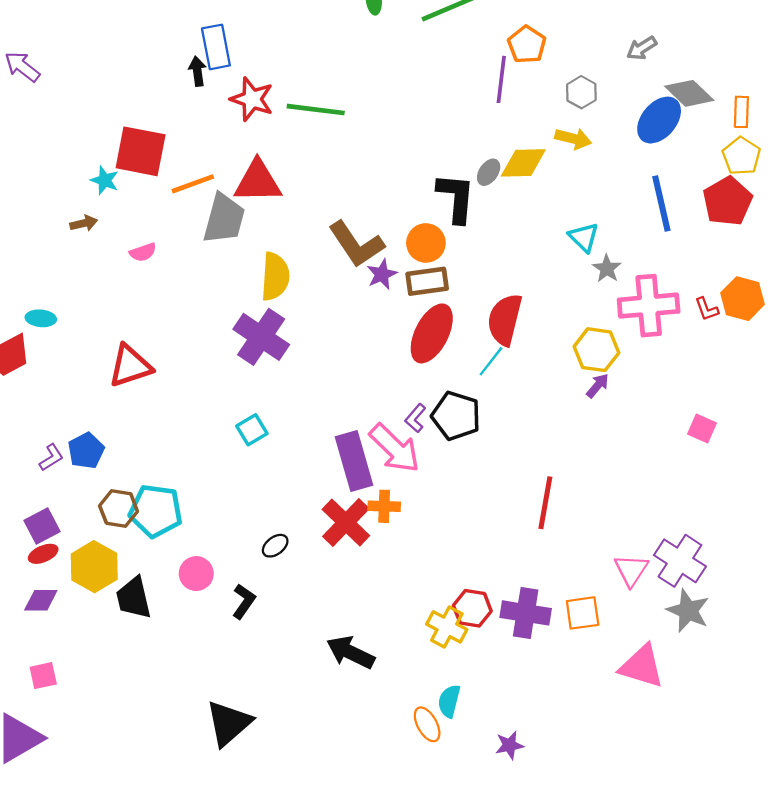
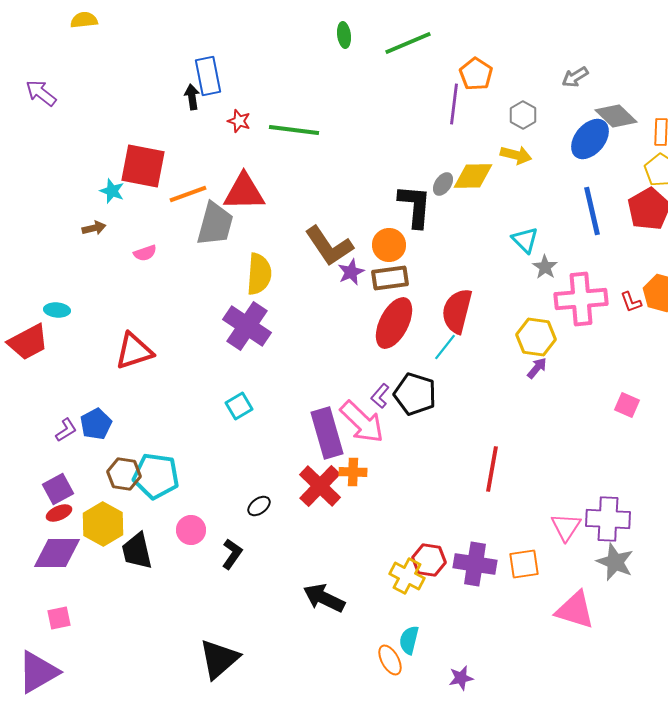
red star: (252, 99) -> (239, 121), size x0.6
purple cross: (680, 561) -> (608, 519), turned -30
purple diamond: (41, 600) -> (57, 553), size x1.6

